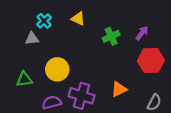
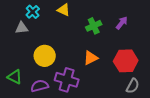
red hexagon: (151, 61) -> (126, 61), moved
green triangle: (24, 79) -> (15, 77), moved, turned 35
orange triangle: (119, 89) -> (91, 58), moved

